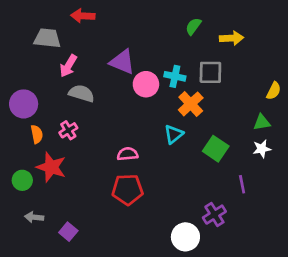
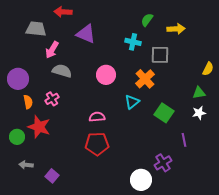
purple triangle: (122, 62) -> (86, 34), moved
cyan cross: (175, 76) -> (133, 42), moved
pink circle: (146, 84) -> (106, 75), moved

